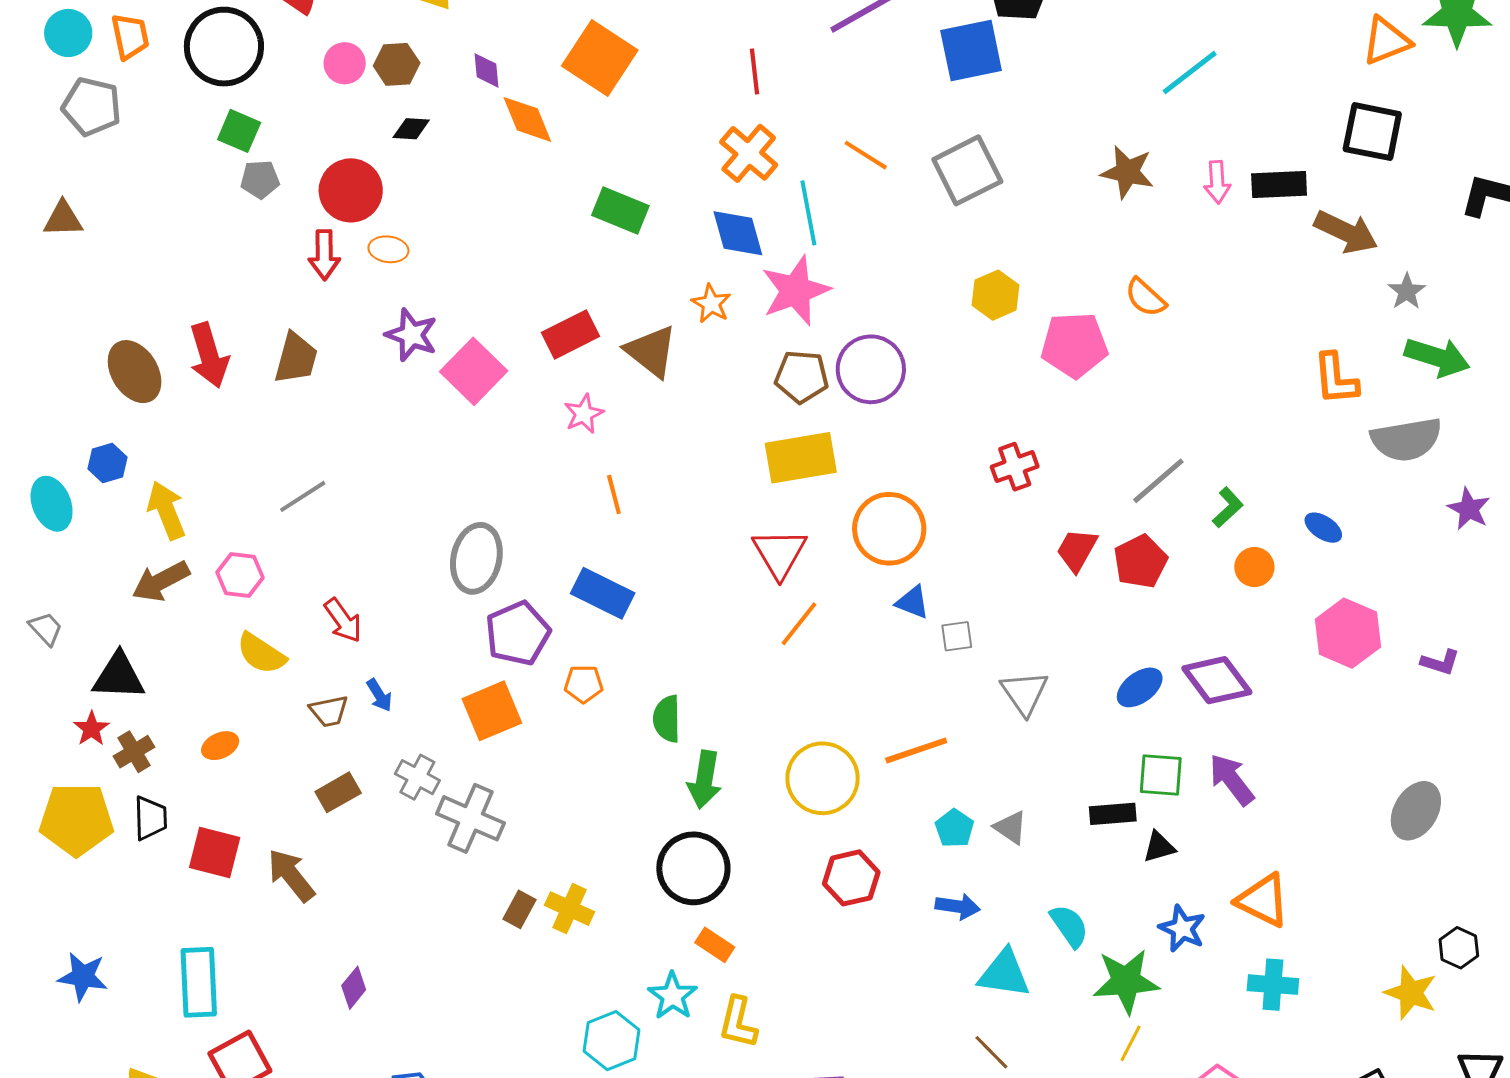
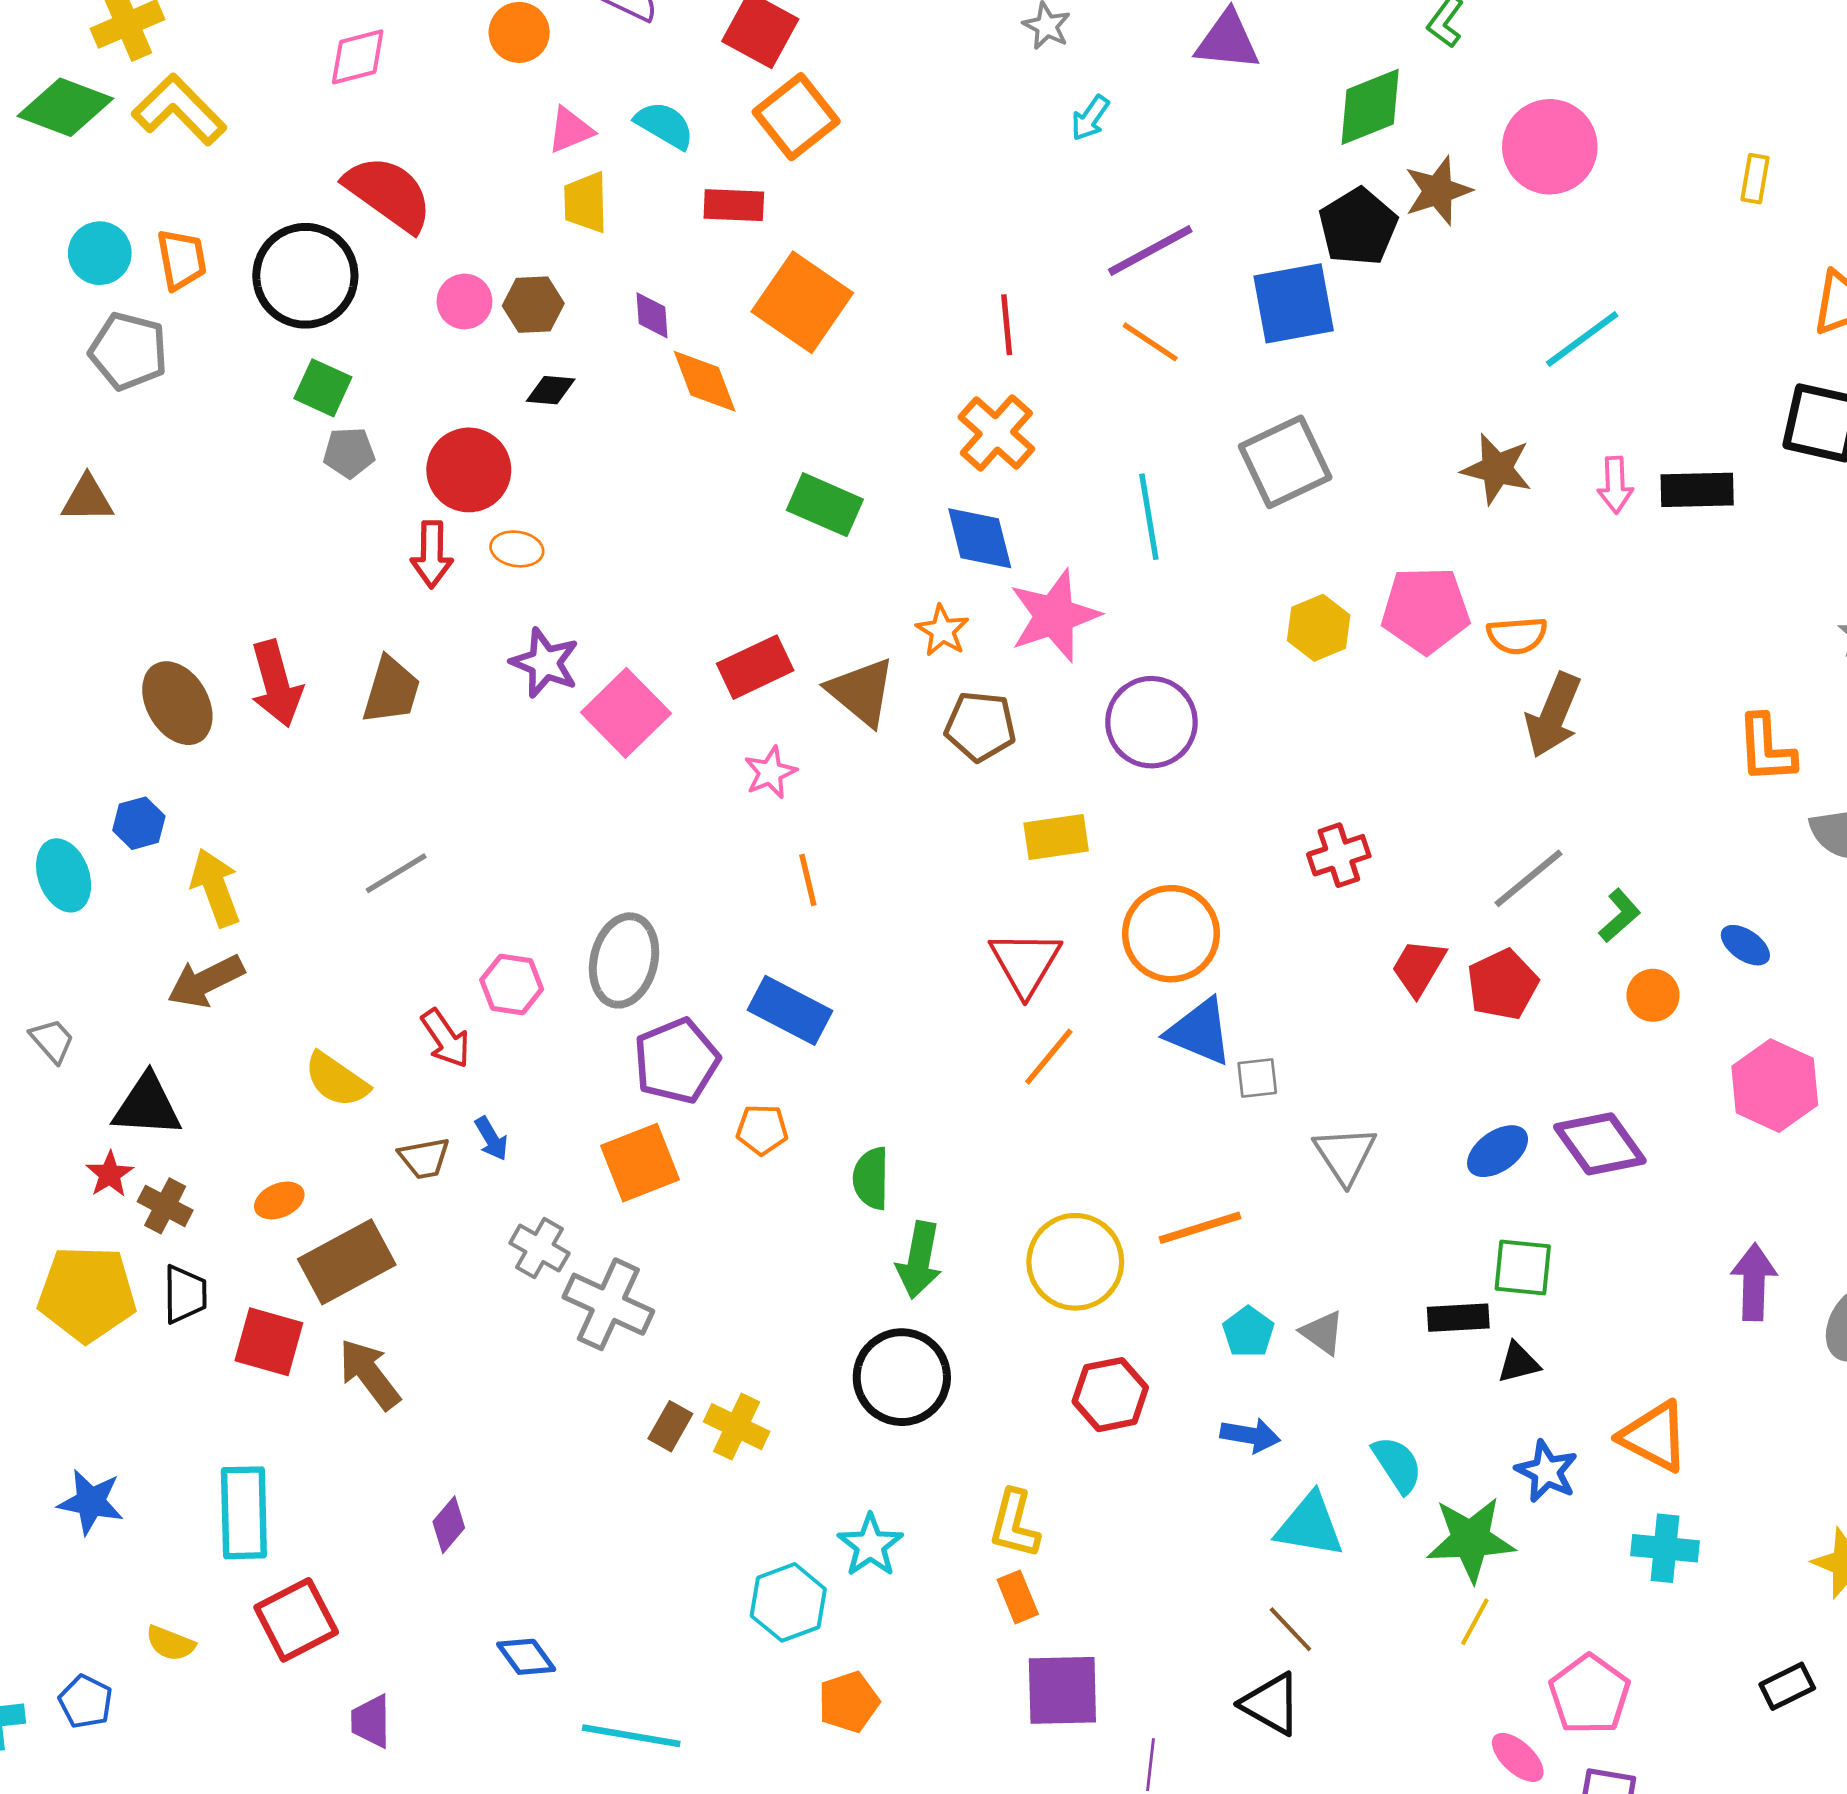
orange line: (866, 155) -> (1150, 342), moved
cyan line: (808, 213) -> (1149, 517), moved
brown arrow: (1346, 232) -> (1553, 715), moved, turned 86
orange semicircle: (1146, 297) -> (1517, 635), turned -48
pink pentagon: (1074, 345) -> (1425, 610), moved
brown pentagon: (802, 377) -> (980, 726), moved
yellow rectangle: (801, 458) -> (1056, 837), size x0.7
pink hexagon: (240, 575) -> (512, 985), moved
blue triangle: (913, 602) -> (1200, 1032), size x1.5
brown cross: (134, 752) -> (165, 1206), turned -33
purple arrow: (1232, 780) -> (1754, 1282), moved, turned 38
brown rectangle: (338, 792) -> (347, 1262), moved, size x1.6
orange rectangle: (715, 945) -> (1018, 1597), moved, turned 33
yellow L-shape: (738, 1022) -> (1014, 1524), moved

